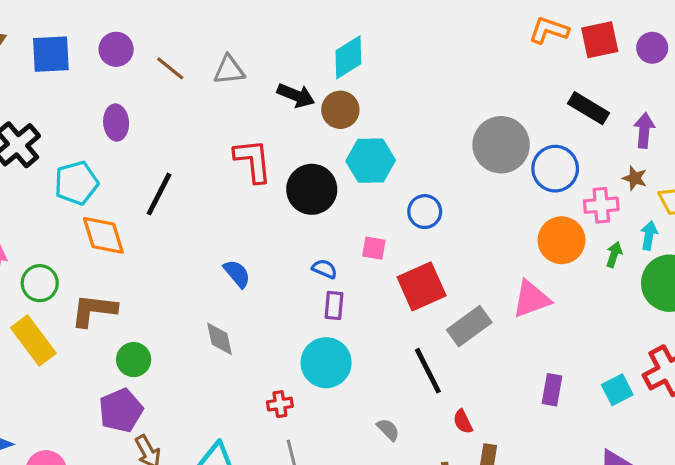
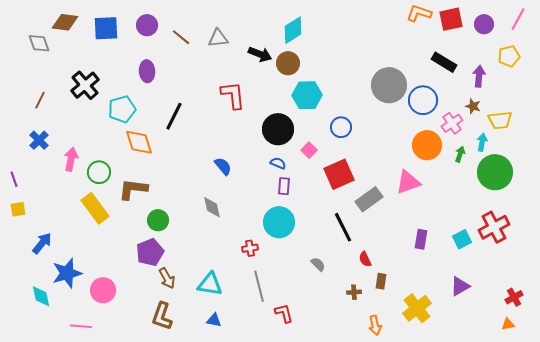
black circle: (312, 189) -> (278, 129), moved
pink cross: (601, 205) -> (452, 123), turned -30
pink square: (374, 248) -> (309, 150), turned 35

